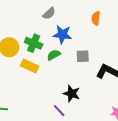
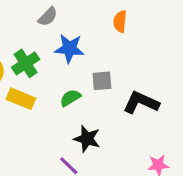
green cross: (34, 43) -> (26, 63), turned 36
green semicircle: (54, 55) -> (70, 98), moved

